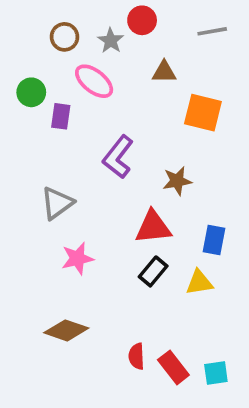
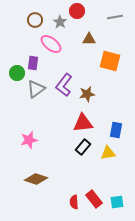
green circle: (31, 92) -> (17, 73), moved
brown star: (177, 181) -> (87, 94), moved
gray triangle: (57, 203) -> (36, 89), moved
pink star: (77, 258) -> (29, 140), moved
red semicircle: (137, 356) -> (74, 202), moved

